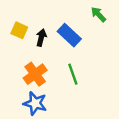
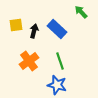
yellow square: (19, 30) -> (16, 25), turned -32
blue star: (35, 103) -> (57, 85), moved

